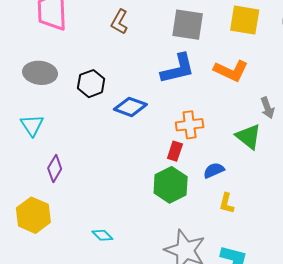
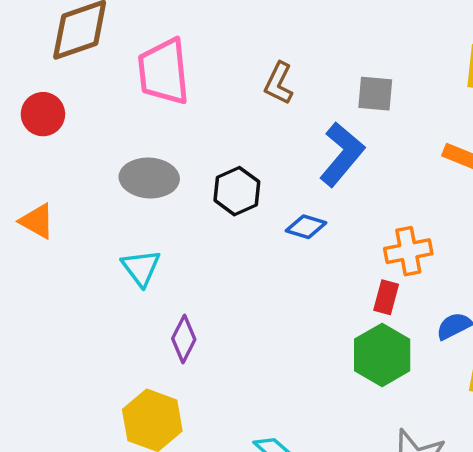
gray square: (188, 25) -> (375, 94), moved, size x0.7
blue L-shape: (178, 69) -> (342, 154), moved, turned -33
blue diamond: (130, 107) -> (306, 227), size x0.7

